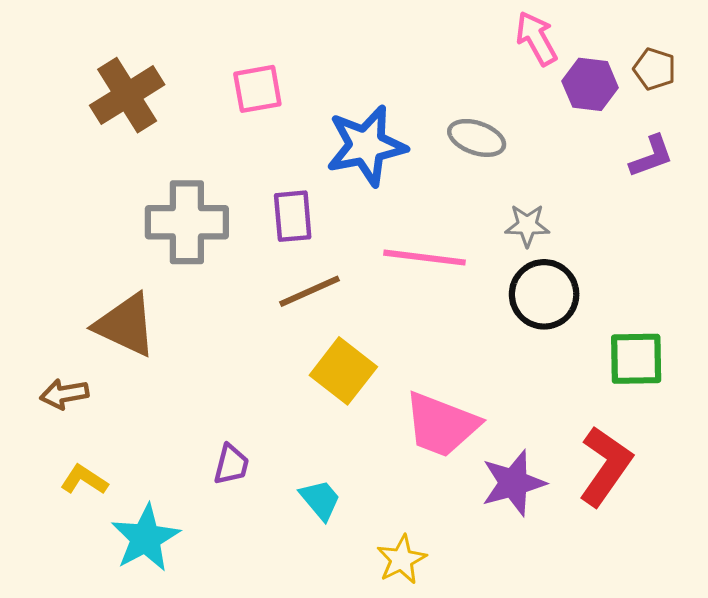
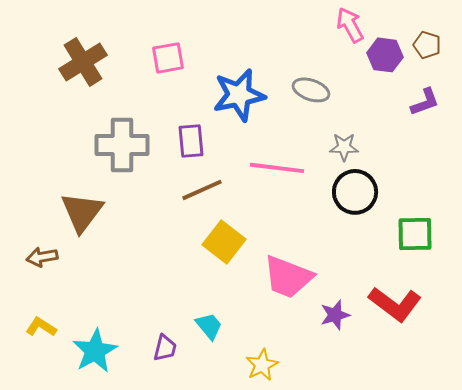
brown triangle: (126, 325) -> (82, 212), turned 42
purple trapezoid: (231, 465) -> (165, 348), moved
red L-shape: (605, 466) -> (395, 304), turned 92
yellow L-shape: (84, 480) -> (41, 327), moved
purple star: (513, 483) -> (335, 315), size x0.7

